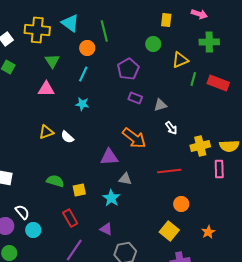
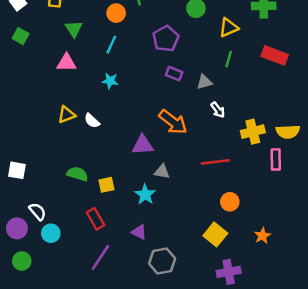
green line: (193, 79) -> (229, 59), moved

